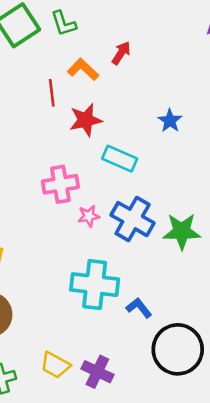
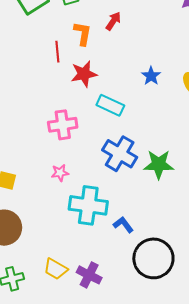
orange L-shape: (83, 69) -> (83, 33), turned 55
pink star: (89, 216) -> (60, 173), moved

